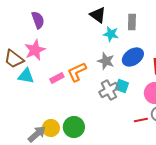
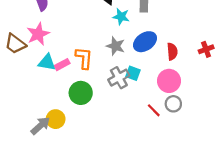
orange L-shape: (77, 72) -> (84, 58), turned 120
cyan triangle: (26, 76) -> (47, 62), moved
red line: (141, 120) -> (154, 110), turned 56
green circle: (74, 127) -> (81, 93), moved

